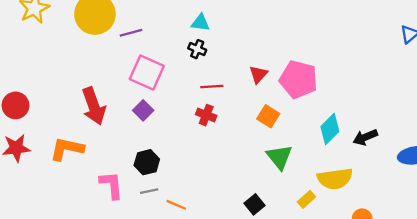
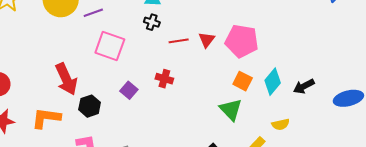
red line: (212, 86) -> (179, 41), moved
purple square: (143, 110) -> (129, 90), moved
orange square: (268, 116) -> (243, 81), moved
black hexagon: (147, 162) -> (90, 106), moved
yellow semicircle: (335, 179) -> (281, 124), size x0.6

